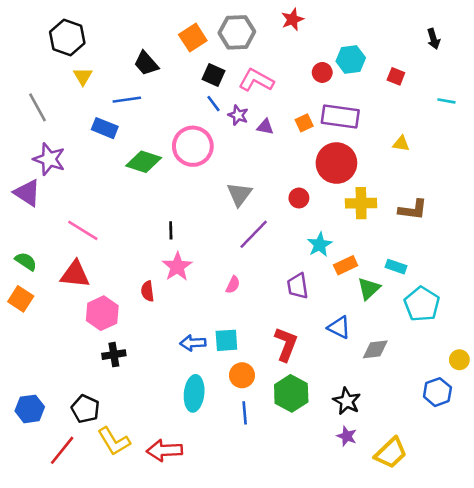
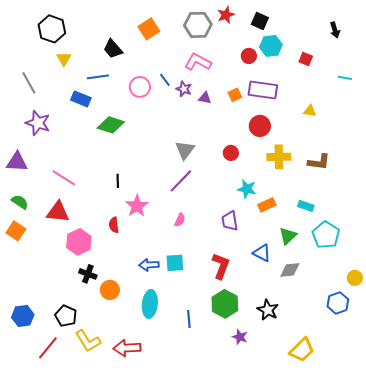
gray hexagon: (237, 32) -> (198, 25), moved
black square: (214, 75) -> (260, 21), moved
pink circle: (193, 146) -> (140, 87), moved, size x0.7
red circle: (336, 163) -> (260, 126), size x0.7
purple triangle: (27, 193) -> (17, 162), moved, turned -30
black line: (171, 230) -> (118, 181), moved
purple line: (254, 234) -> (181, 181), moved
cyan star: (320, 245) -> (247, 189), turned -30
green triangle: (369, 289) -> (288, 236), moved
black cross: (114, 355) -> (88, 274), turned 30
orange circle: (242, 375) -> (110, 290), moved
purple star: (347, 436) -> (240, 337), moved

